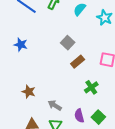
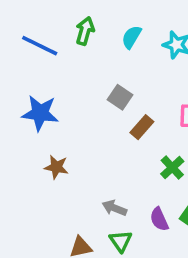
blue star: (21, 45) -> (40, 113), size x1.5
brown star: (29, 92) -> (56, 167), moved

